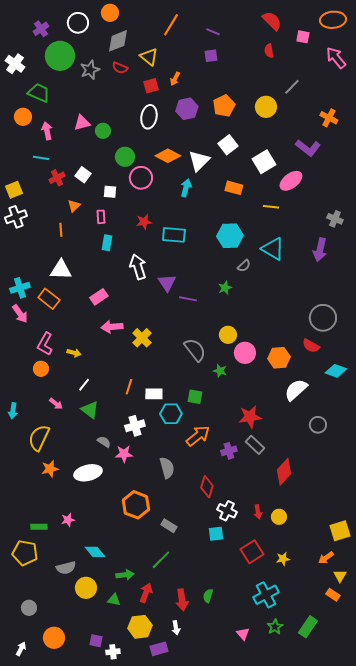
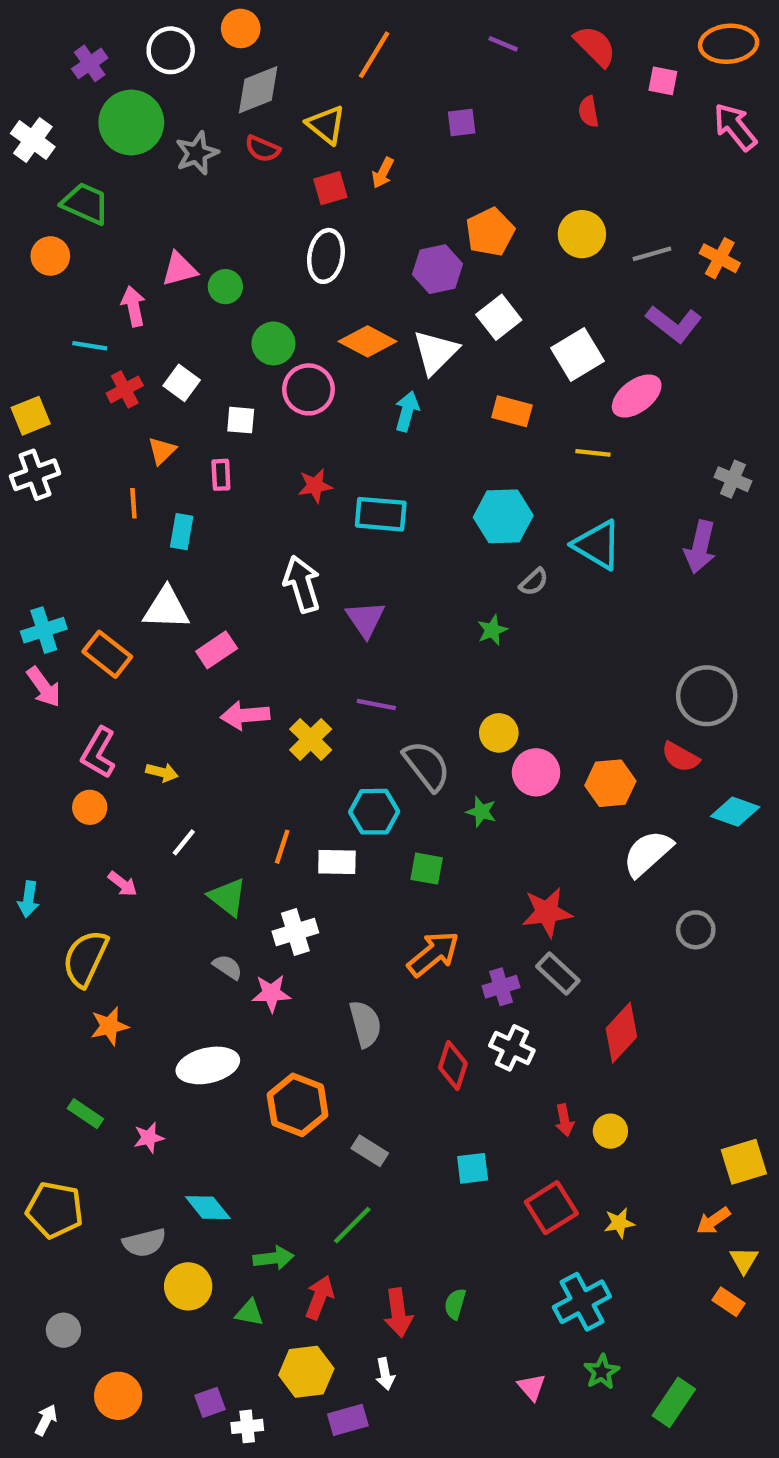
purple line: (213, 32) -> (503, 44), moved
gray line: (292, 87) -> (652, 254), moved, turned 30
purple hexagon: (187, 109) -> (438, 269), moved
pink arrow: (47, 131) -> (133, 306), moved
cyan rectangle: (107, 243) -> (182, 532), moved
white triangle: (61, 270) -> (166, 608), moved
purple line: (188, 299) -> (376, 704), moved
green triangle: (90, 410) -> (228, 897), moved
cyan hexagon: (171, 414) -> (374, 812), moved
white ellipse: (88, 473) -> (208, 1065), moved
white cross: (227, 511) -> (512, 1048), moved
green rectangle: (39, 527) -> (85, 1114), moved, turned 35
green rectangle: (308, 627) -> (674, 1402), moved
purple square: (96, 641) -> (210, 1402), turned -32

